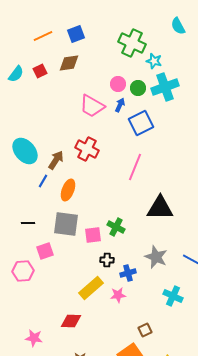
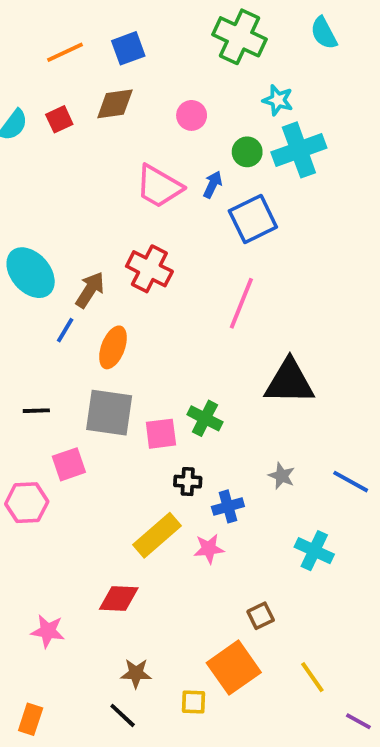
green cross: (132, 43) -> (239, 37), moved
pink circle: (118, 84) -> (192, 115), moved
gray star: (156, 257) -> (282, 476), size x0.6

